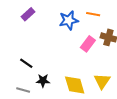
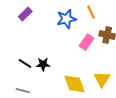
orange line: (93, 14) -> (91, 12), turned 56
black star: (43, 81) -> (43, 64), moved

